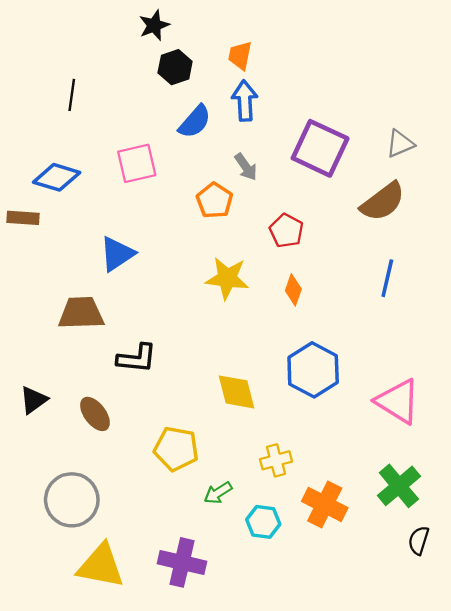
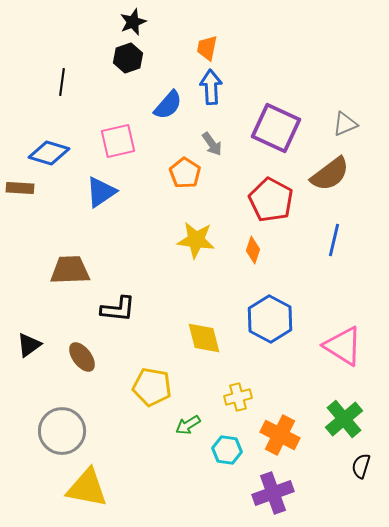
black hexagon: (175, 67) -> (128, 58), moved
red pentagon: (286, 231) -> (271, 200), moved, size x1.5
blue triangle: (117, 254) -> (101, 192), moved
purple cross: (182, 562) -> (273, 493), moved, turned -33

